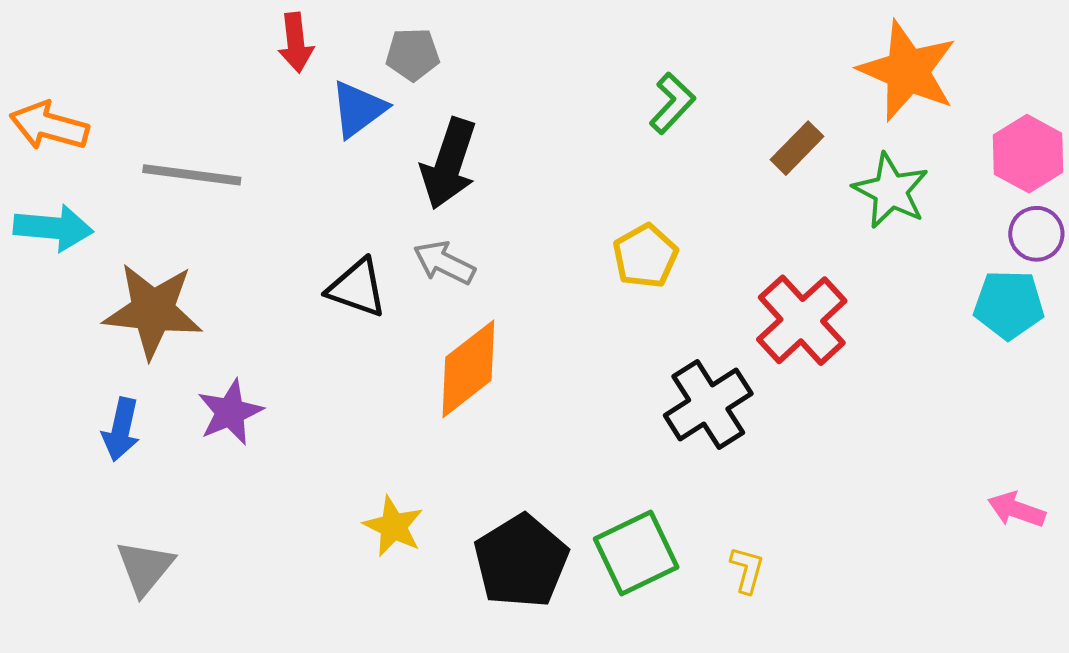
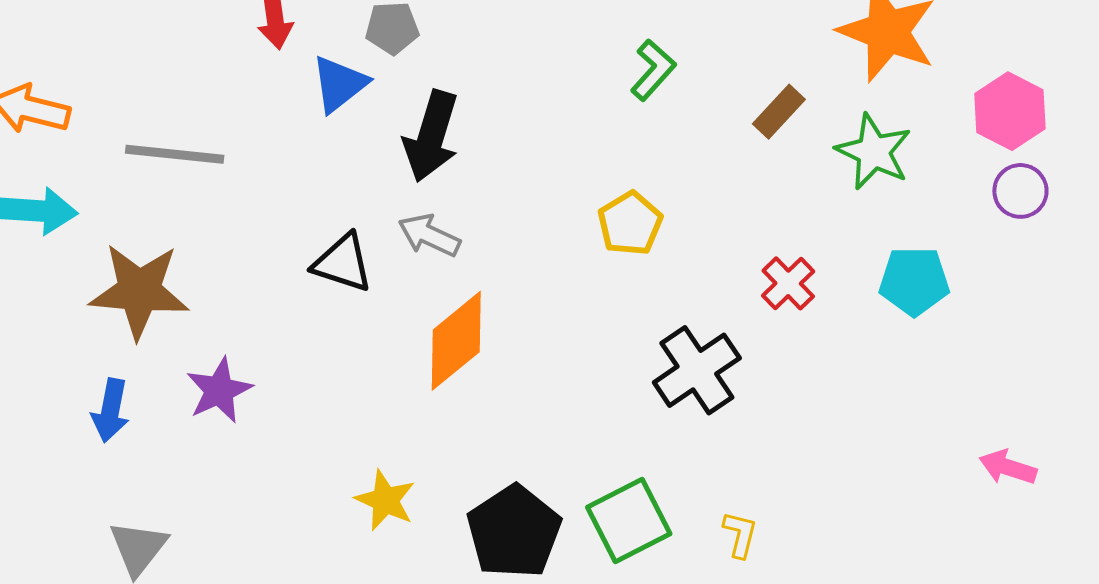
cyan pentagon: (1009, 305) -> (914, 281), moved
red cross: (802, 320) -> (788, 283), size x0.6

